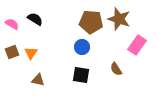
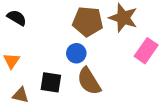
brown semicircle: (116, 69) -> (89, 81), moved, size x1.6
black square: (81, 75) -> (51, 82), moved

